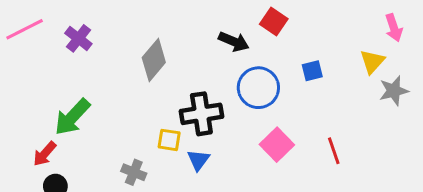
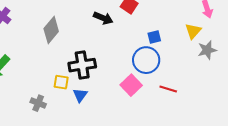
blue circle: (258, 88) -> (146, 60), moved
red line: (334, 151) -> (168, 89), turned -54

